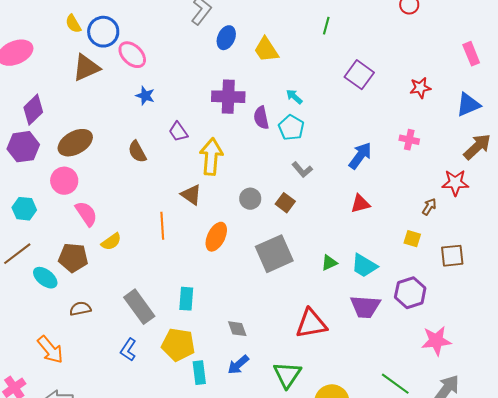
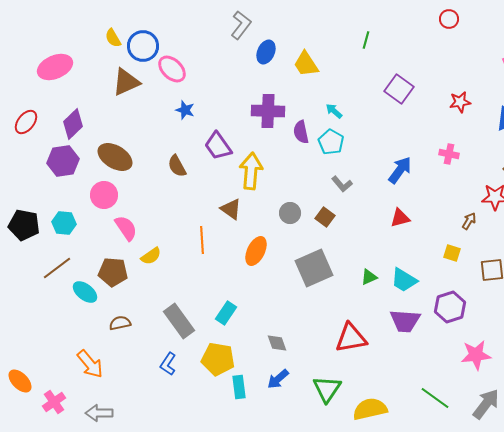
purple trapezoid: (178, 132) -> (218, 146), size x1.4
brown ellipse: (75, 143) -> (115, 157), turned 60
cyan rectangle: (186, 299) -> (226, 313), turned 30

